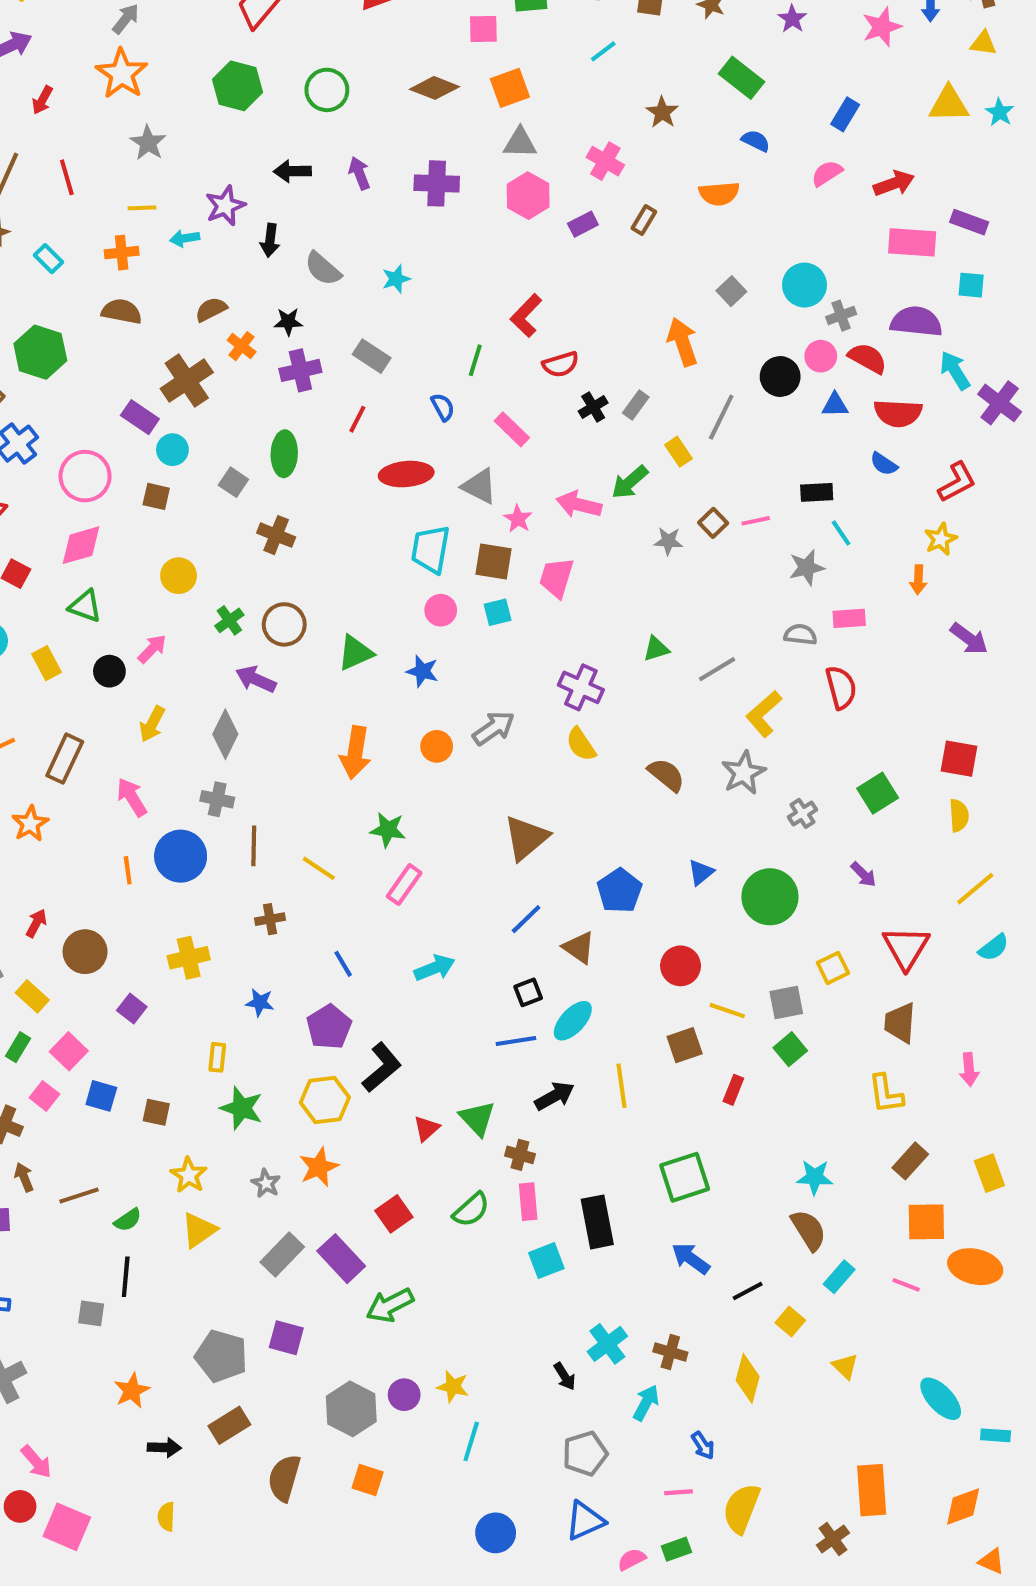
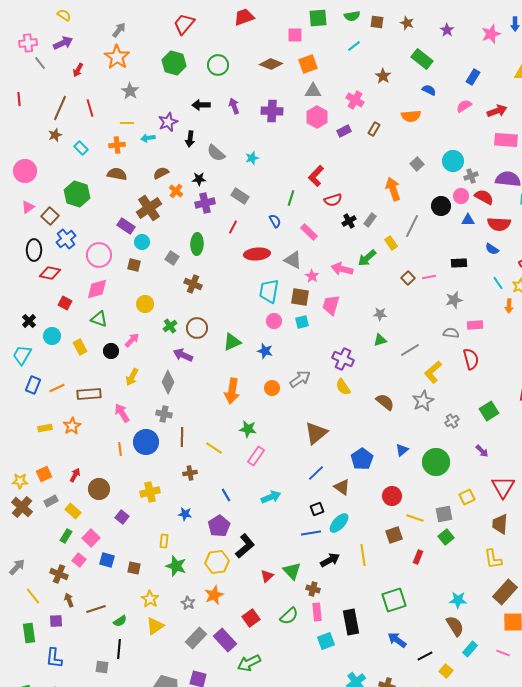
cyan line: (841, 533) -> (498, 283), moved
gray star: (668, 541) -> (380, 314), moved
brown rectangle: (65, 759) -> (89, 394), turned 60
brown rectangle: (910, 1161) -> (505, 592), size x1.4

